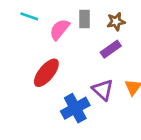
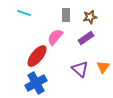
pink semicircle: (59, 29) -> (55, 37), moved
blue cross: (75, 108) -> (36, 83), moved

